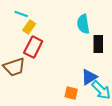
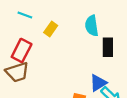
yellow rectangle: (29, 27) -> (51, 29), moved
red rectangle: (33, 47) -> (22, 51), moved

